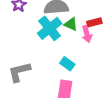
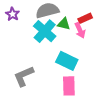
cyan rectangle: (67, 64) -> (67, 61), size x1.5

